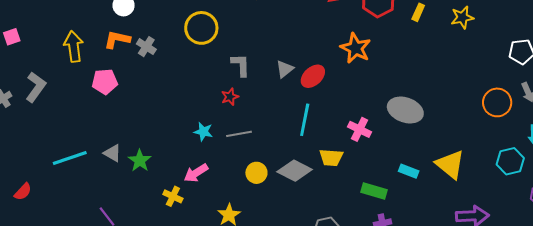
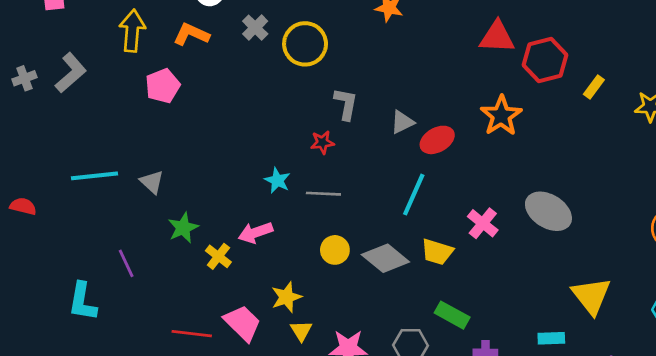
gray cross: (146, 47) -> (255, 28), moved
pink pentagon: (105, 82) -> (163, 86), turned -30
green star: (140, 161) -> (183, 228), moved
cyan rectangle: (409, 171) -> (551, 338), moved, turned -36
green rectangle: (374, 191) -> (452, 315), moved
red semicircle: (23, 192) -> (23, 206), turned -132

